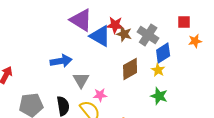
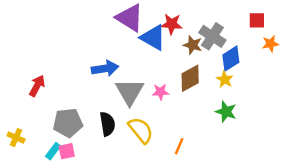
brown star: (124, 34) -> (193, 45), moved
gray triangle: (81, 80) -> (130, 92), size x1.4
pink star: (100, 95) -> (161, 92), moved

